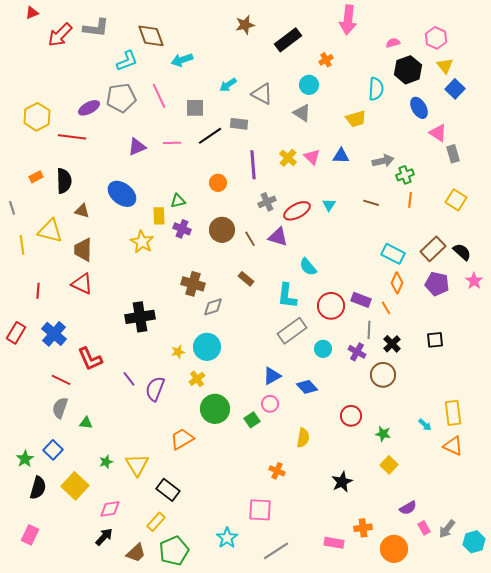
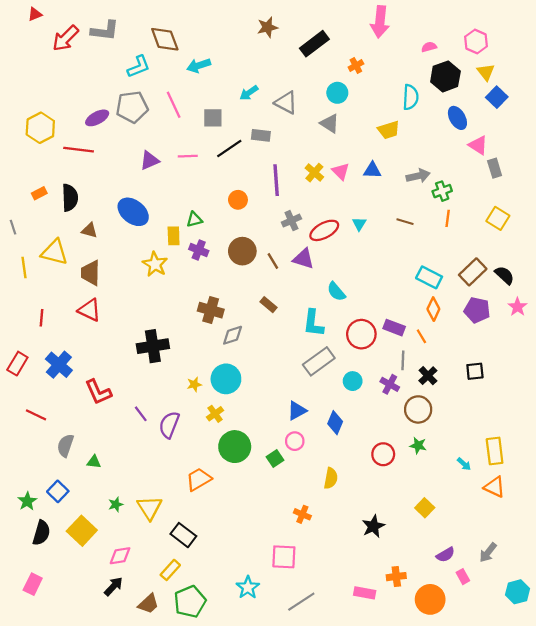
red line: (61, 380) -> (36, 415), moved
blue diamond: (307, 387) -> (335, 423), turned 65
green star: (383, 434) -> (418, 445), moved
gray arrow: (447, 529) -> (488, 552), moved

